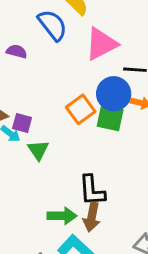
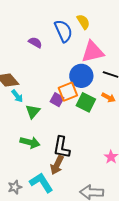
blue circle: (114, 94) -> (81, 76), moved
purple square: (22, 123) -> (57, 100), moved
green arrow: (62, 216) -> (30, 142), moved

